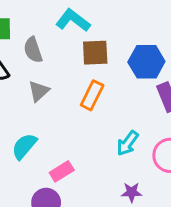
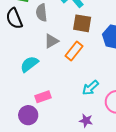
gray triangle: (39, 91) -> (51, 41), moved
cyan semicircle: (24, 146) -> (29, 64), moved

